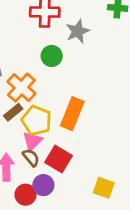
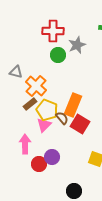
green circle: (52, 56) -> (58, 55), moved
brown semicircle: (31, 158) -> (62, 118), moved
red square: (58, 159) -> (80, 124), moved

